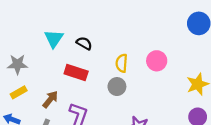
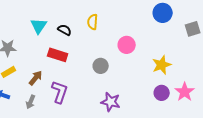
yellow semicircle: (122, 63) -> (93, 22), moved
gray circle: (117, 87) -> (101, 66), moved

